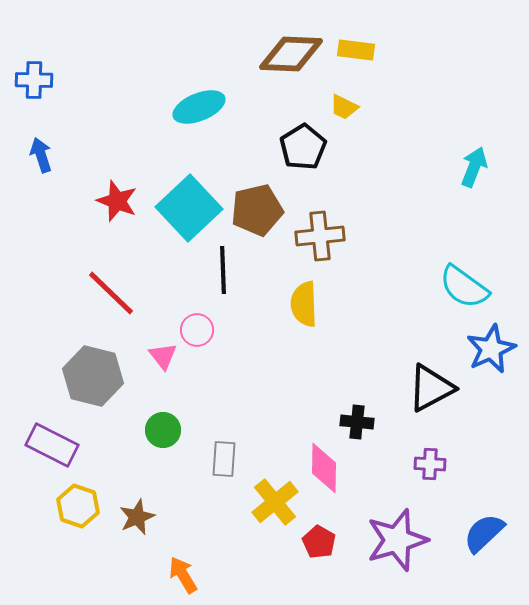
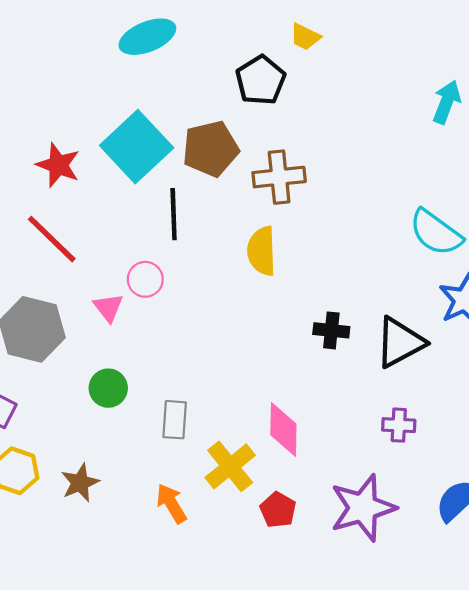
red star: (117, 201) -> (58, 165), moved
black cross: (357, 422) -> (331, 330), moved
orange arrow: (183, 575) -> (171, 503), moved

